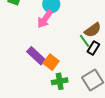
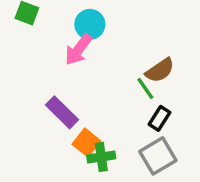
black rectangle: (93, 48) -> (160, 118), moved
orange square: (51, 62) -> (86, 143), moved

